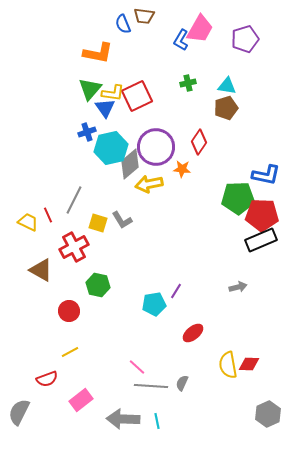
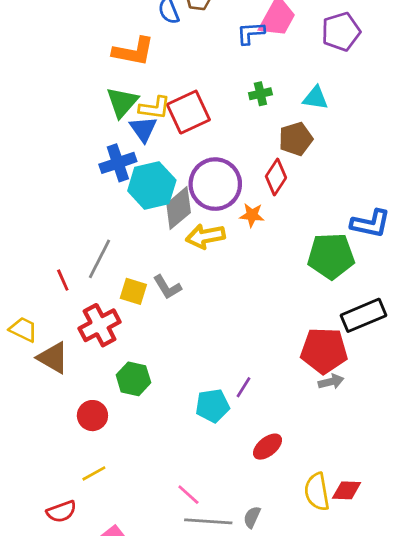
blue L-shape: (181, 40) -> (251, 33), turned 55
brown pentagon: (226, 108) -> (296, 139), moved
blue cross: (87, 132) -> (118, 163), size x1.4
red pentagon: (262, 215) -> (324, 351), moved
yellow trapezoid: (28, 222) -> (23, 329), moved

